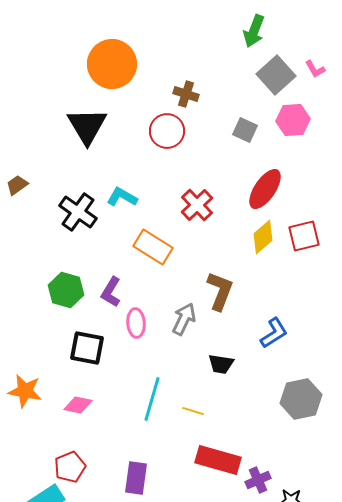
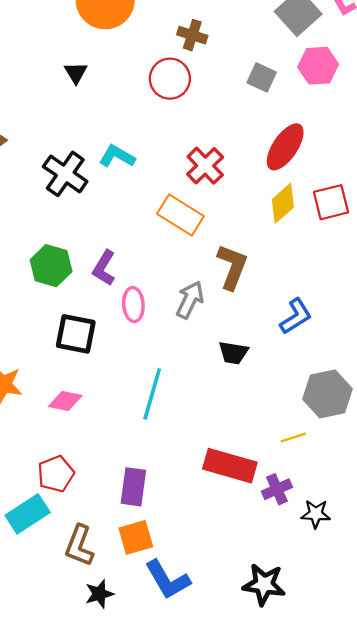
black triangle: (87, 126) -> (76, 73), size x0.5
orange rectangle: (153, 247) -> (180, 215), moved
yellow line: (193, 411) -> (293, 437), moved, turned -35

